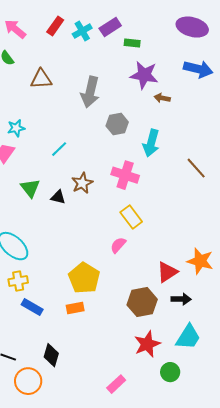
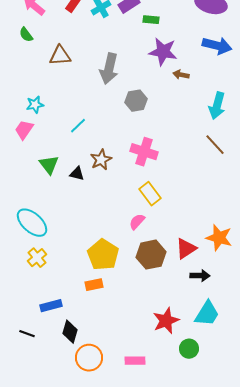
cyan arrow: (151, 143) -> (217, 106), moved
yellow cross: (18, 281) -> (37, 258), turned -30
brown hexagon: (142, 302) -> (151, 255), moved
blue rectangle: (32, 307) -> (51, 306), moved, turned -45
orange circle: (28, 381) -> (89, 358), moved
pink rectangle: (116, 384) -> (135, 361), turned 42

